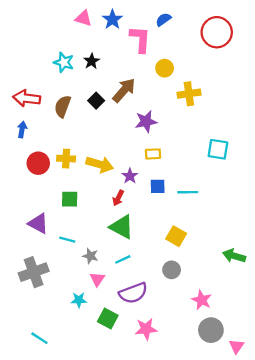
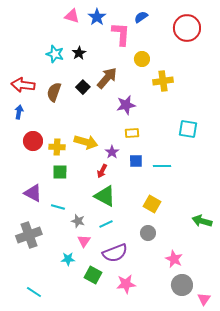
yellow cross: (66, 159) -> (57, 147), moved

